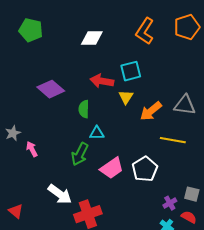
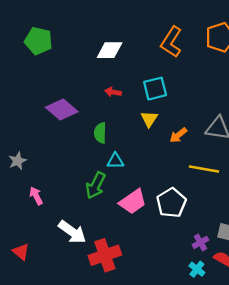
red arrow: (102, 81) -> (113, 92), moved, size x0.6
orange arrow: (151, 111) -> (178, 135), size x0.7
pink arrow: (32, 149) -> (36, 196), moved

